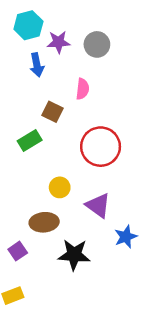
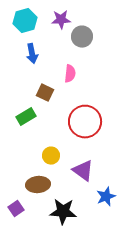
purple star: (58, 42) -> (61, 20), moved

